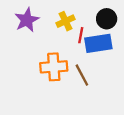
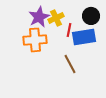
purple star: (27, 20) -> (39, 17), moved
orange cross: (54, 67) -> (35, 40), moved

